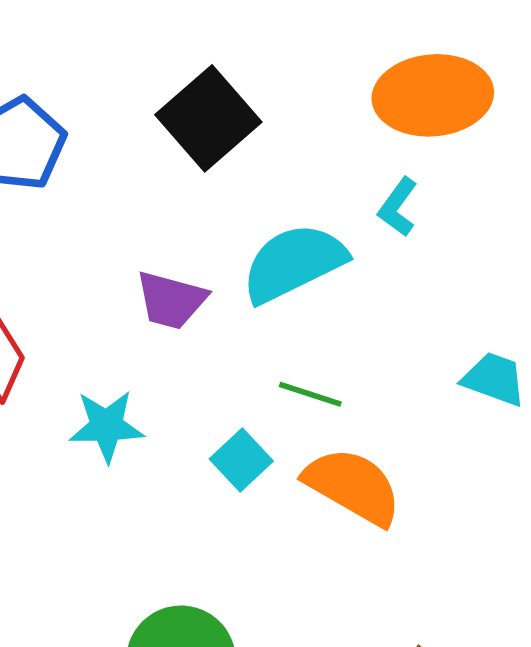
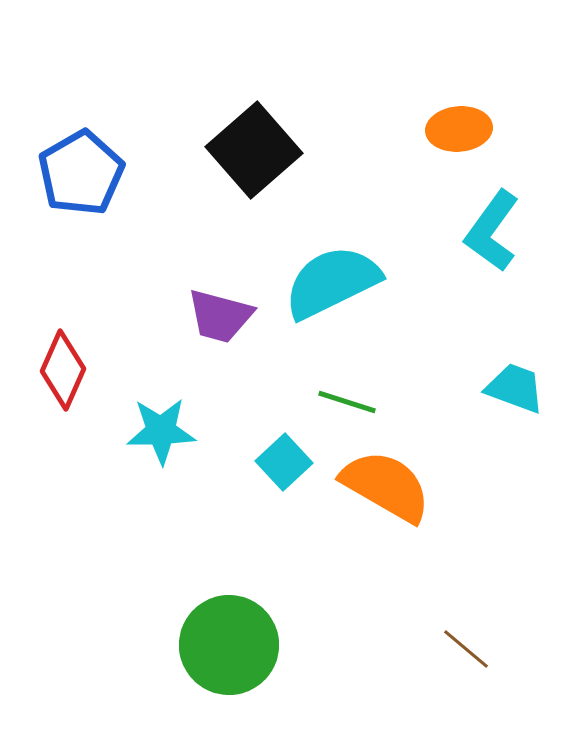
orange ellipse: (433, 95) -> (459, 129), size x0.6
cyan L-shape: (398, 207) -> (492, 231), moved, size x1.5

